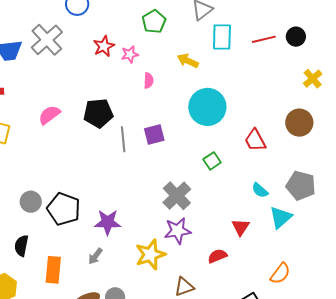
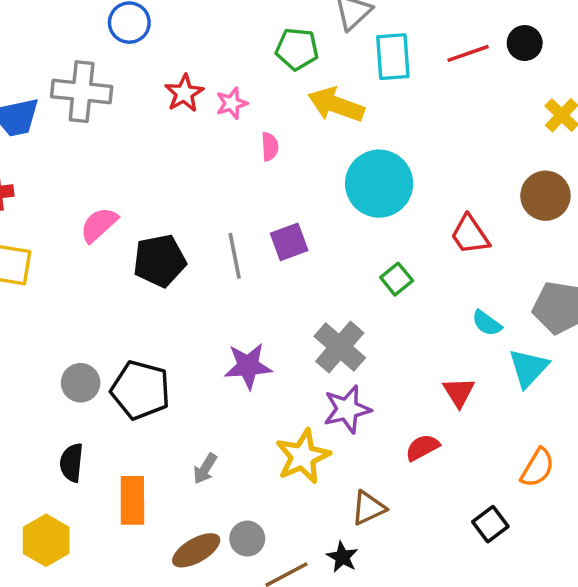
green pentagon: (154, 22) -> (297, 49), moved, turned -30
gray cross: (47, 40) -> (82, 92), turned -36
yellow arrow: (188, 61) -> (336, 105), size x1.4
black pentagon: (98, 113) -> (160, 261), moved
purple star: (108, 222) -> (248, 366), moved

